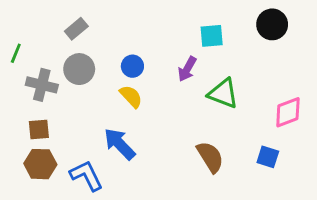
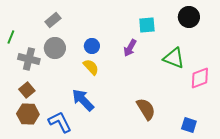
green triangle: (223, 94) -> (174, 58), moved
brown square: (39, 130) -> (27, 90), turned -35
blue square: (268, 157) -> (189, 125), moved

